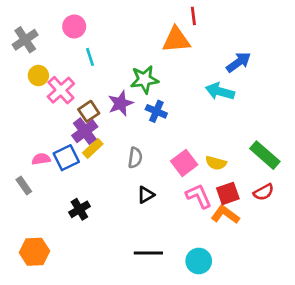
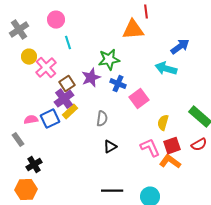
pink square: (184, 163) -> (139, 99), moved
yellow semicircle: (216, 163) -> (163, 123), turned 91
black cross: (79, 209) -> (34, 165), moved

